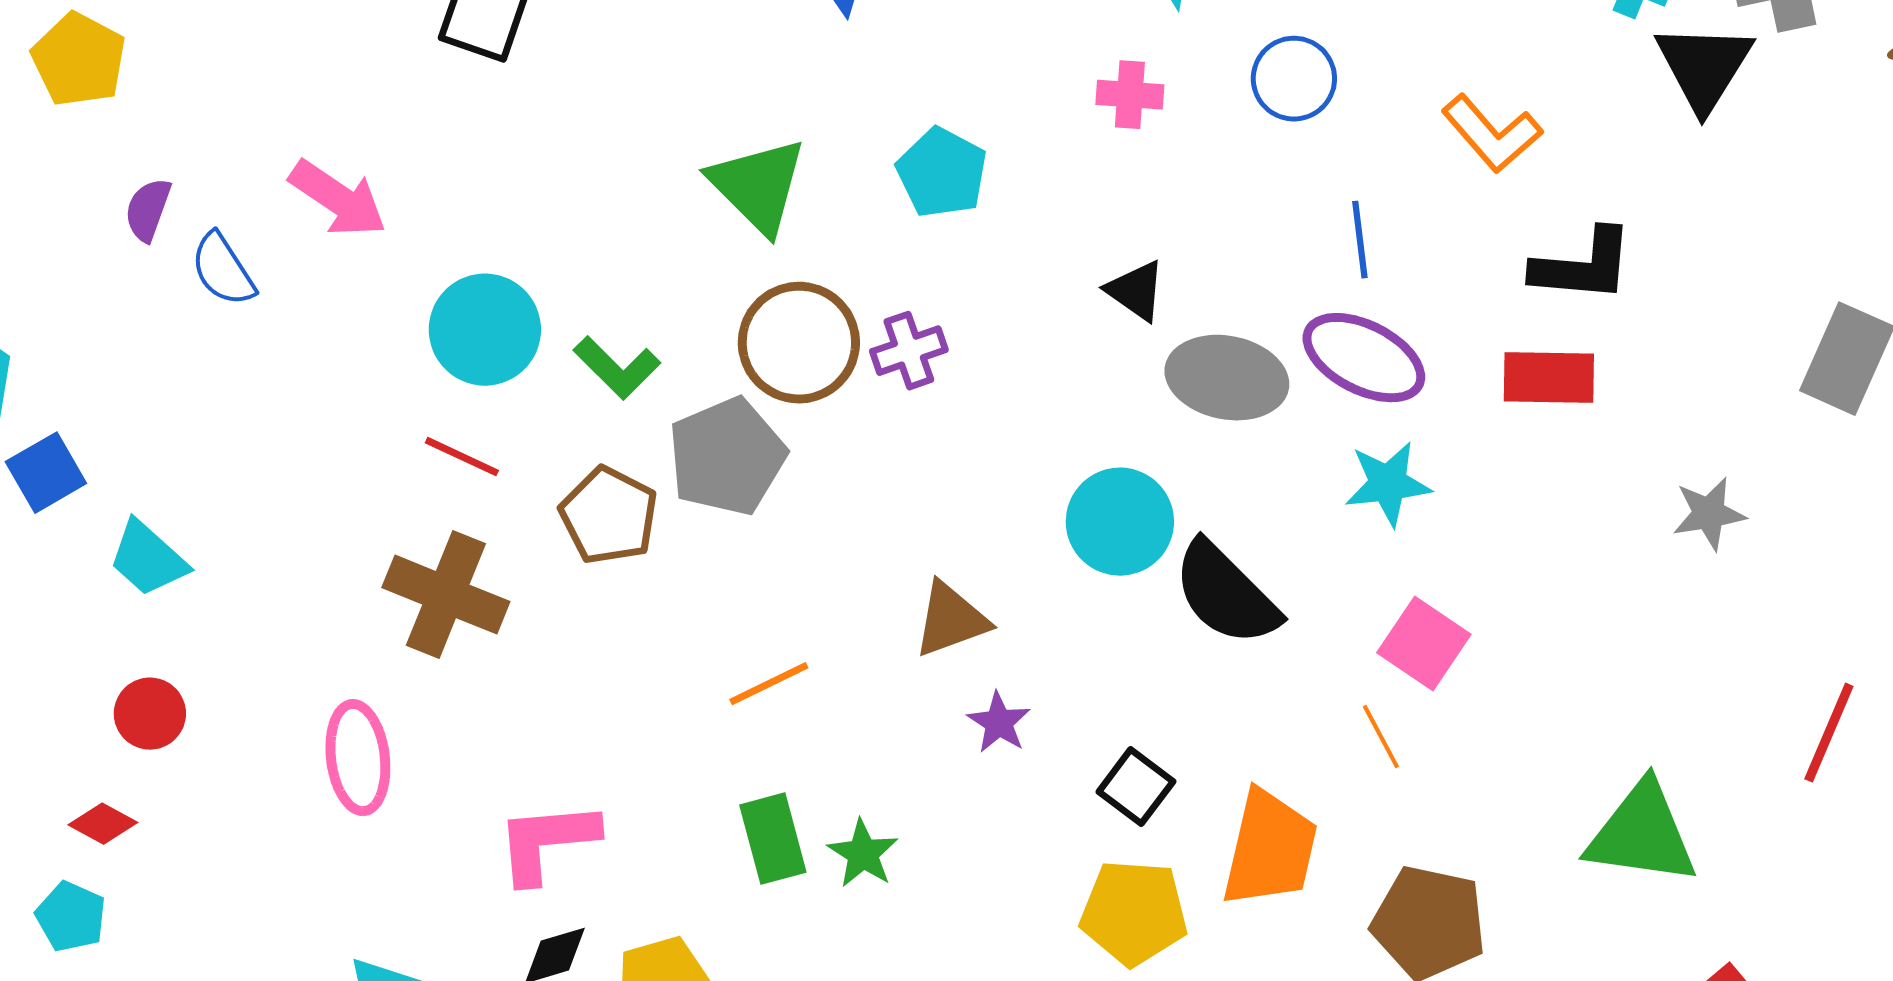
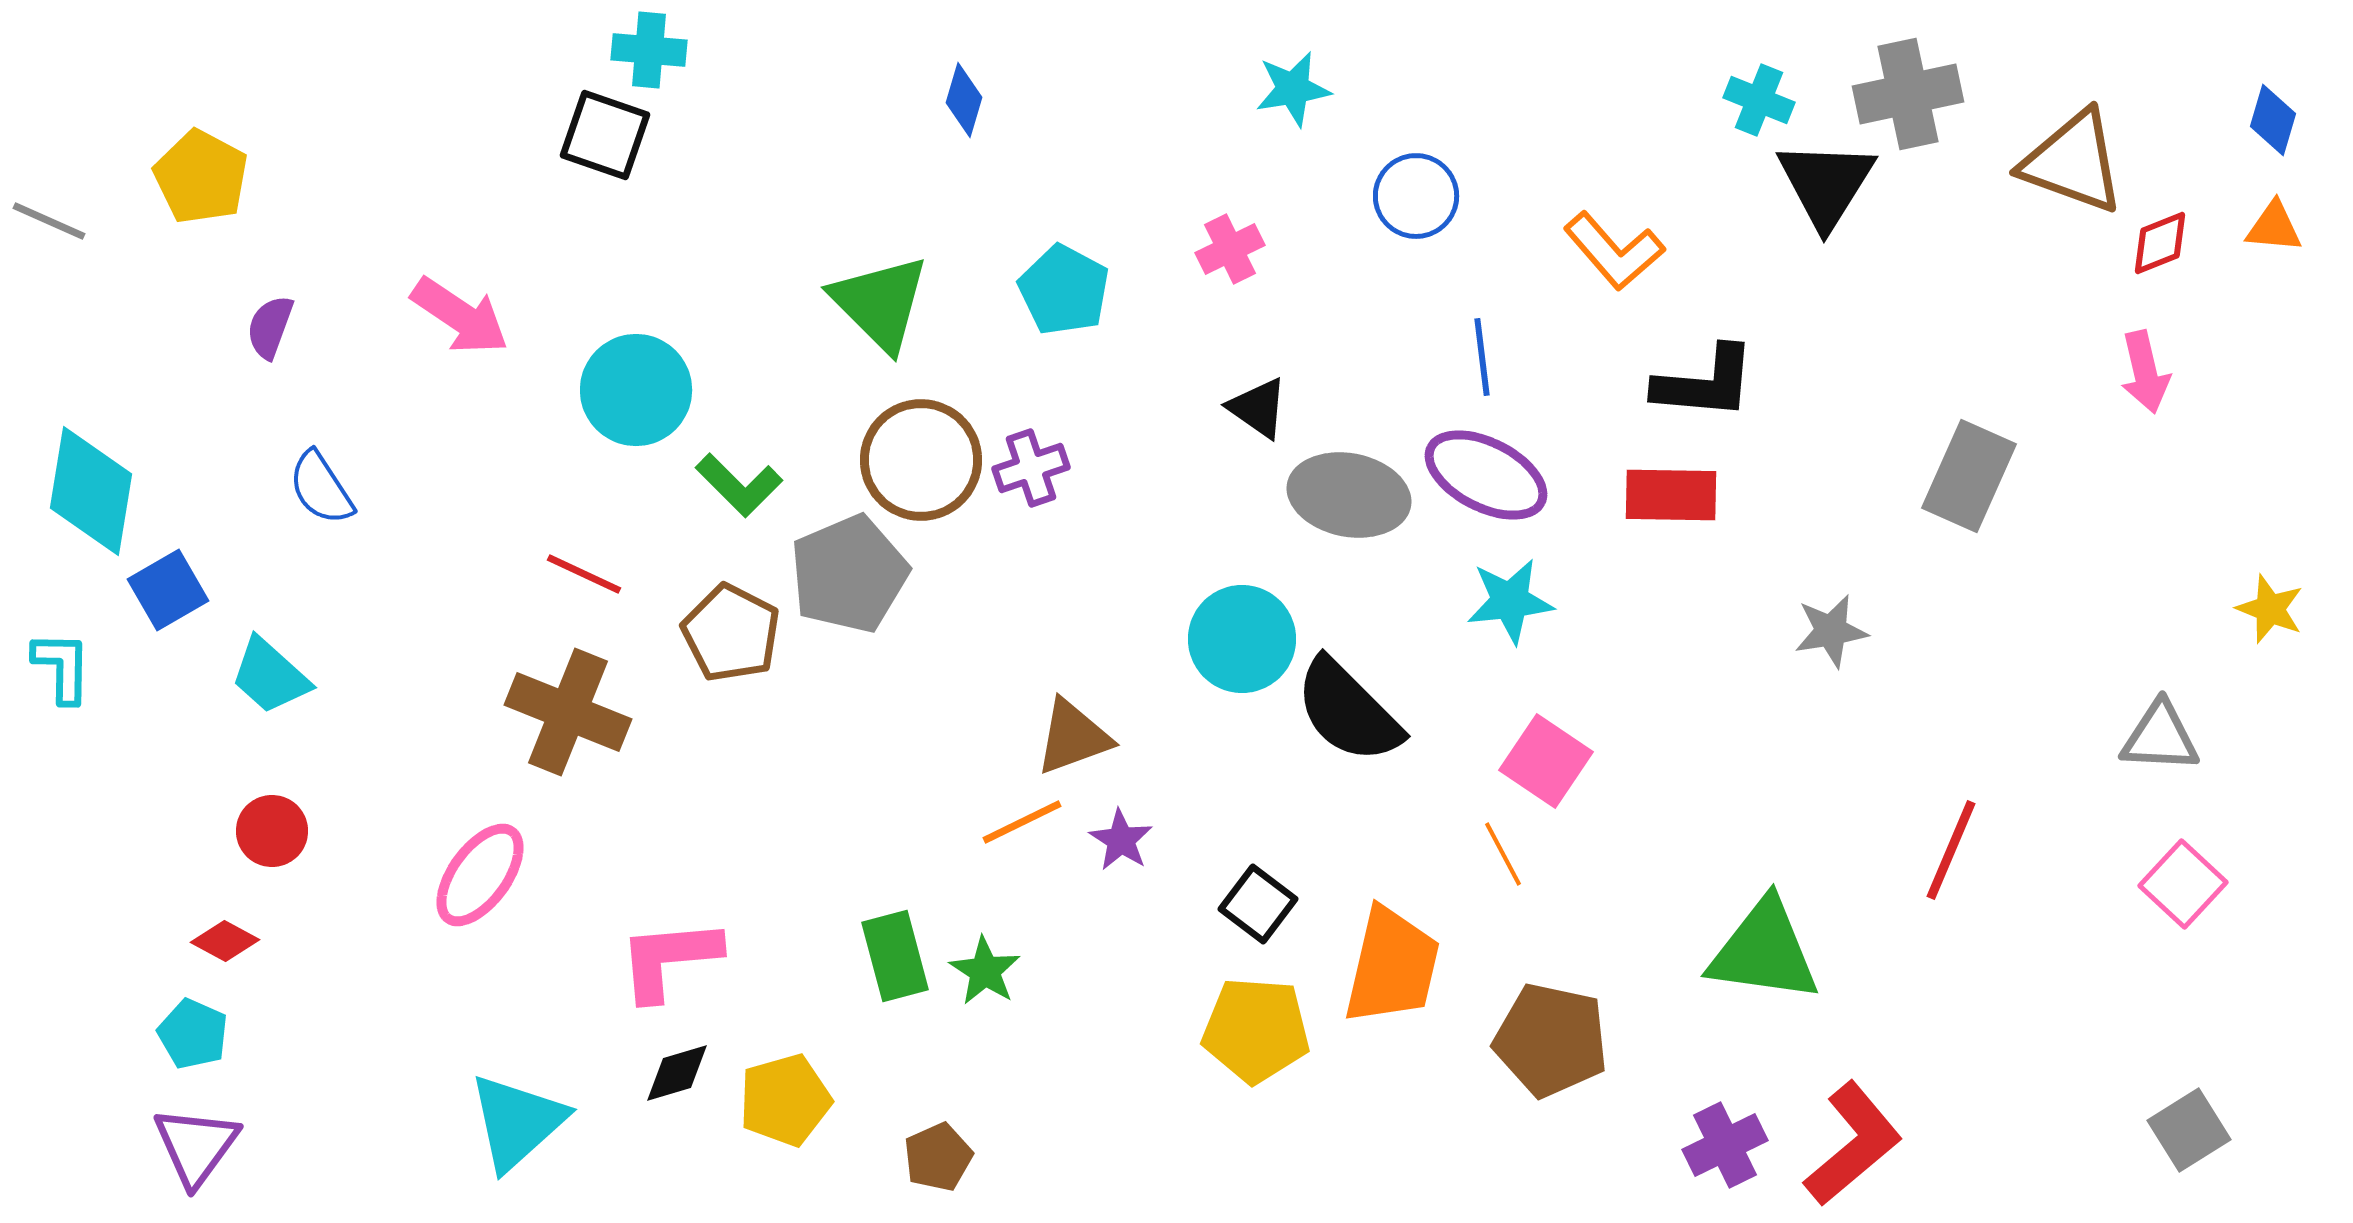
pink cross: (1130, 95) -> (1230, 249), moved, turned -30
blue semicircle: (223, 270) -> (321, 488), moved
cyan circle: (485, 330) -> (636, 390), moved
orange line: (769, 684) -> (1022, 822), moved
pink ellipse: (358, 758) -> (480, 875), turned 43

